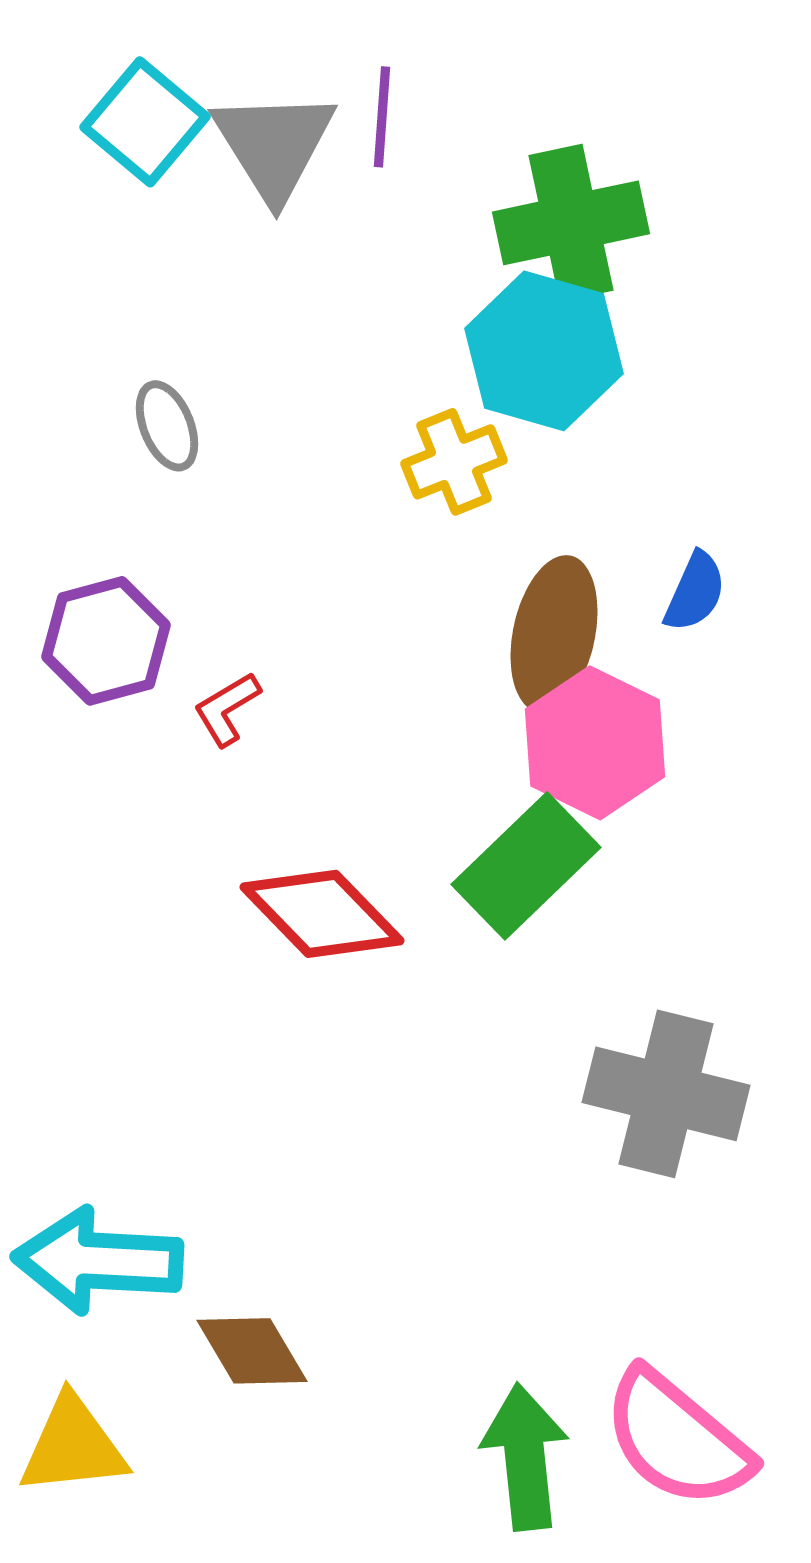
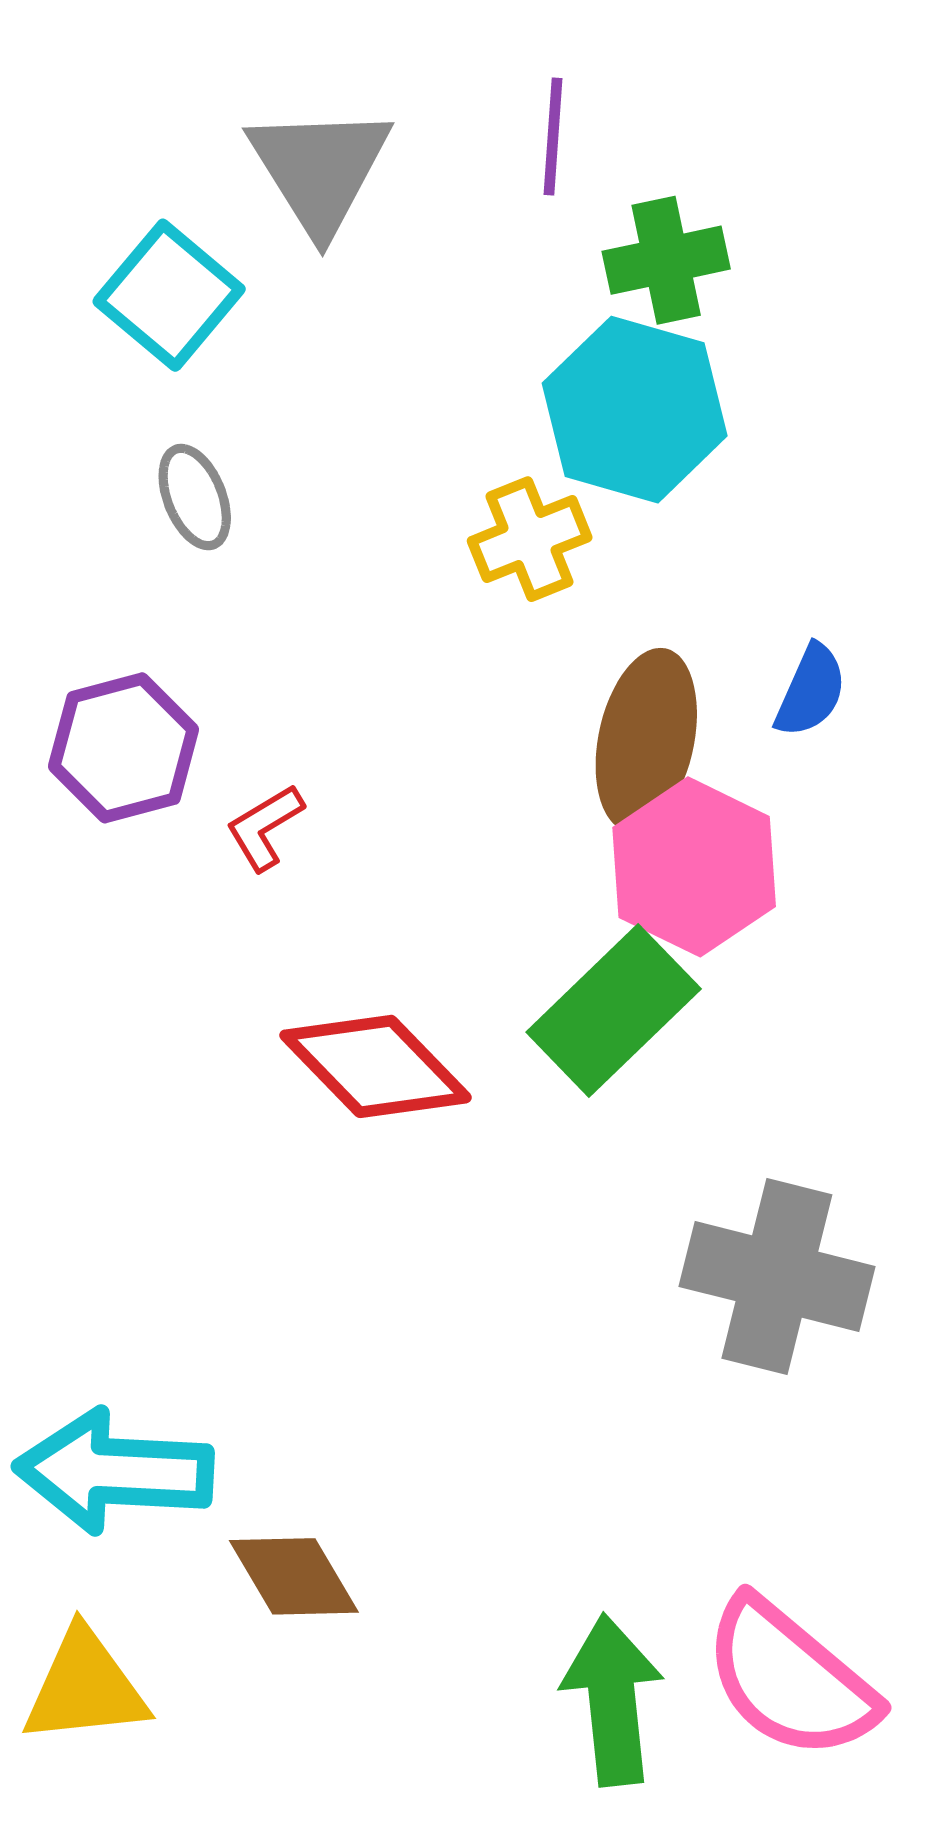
purple line: (382, 117) -> (553, 137), moved
cyan square: (145, 122) -> (169, 295), moved
green cross: (571, 223) -> (666, 260), size x0.7

